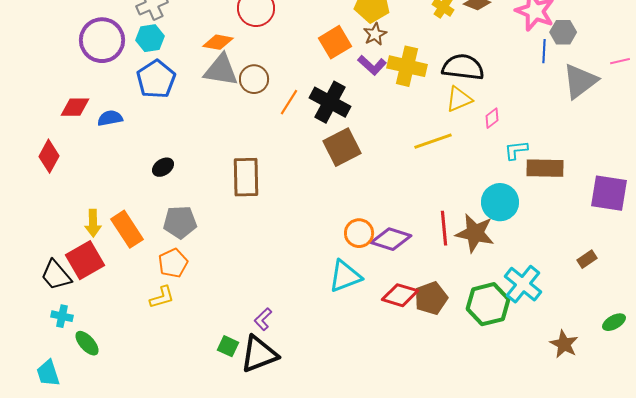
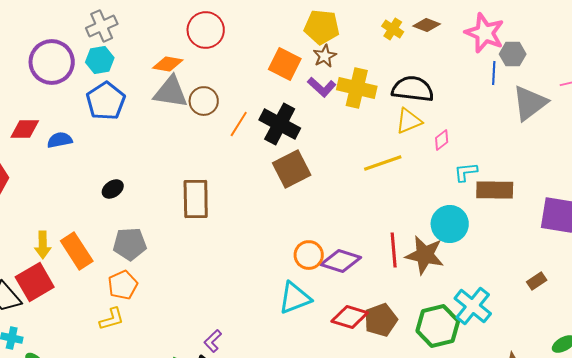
orange square: (335, 42) -> (285, 64), turned -32

